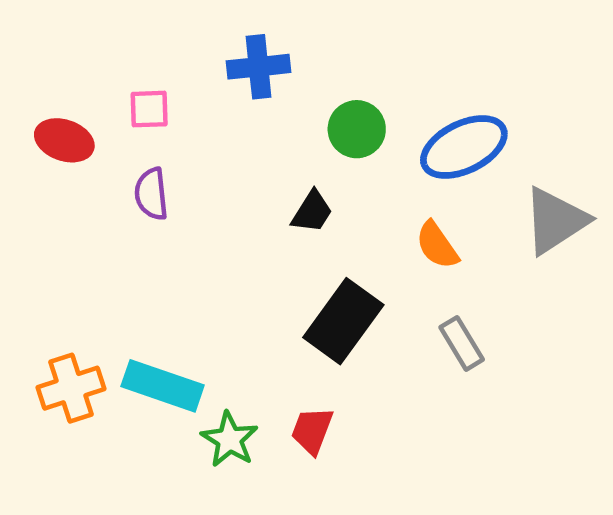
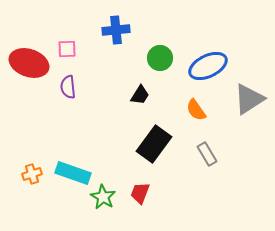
red ellipse: (64, 140) -> (29, 63), size x1.5
orange cross: (71, 388) -> (32, 174), size x0.7

